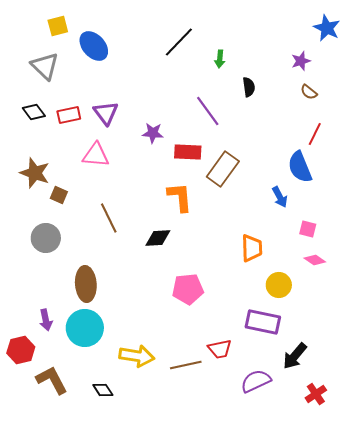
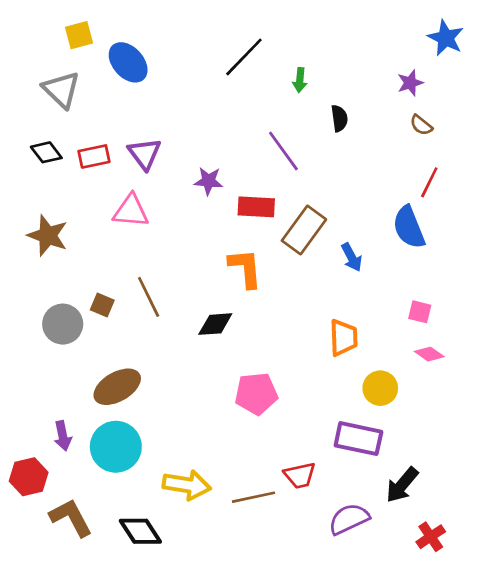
brown square: (59, 195) -> (102, 305), moved
blue arrow: (280, 197) -> (352, 257), moved
brown ellipse: (86, 284) -> (117, 387), turned 64
black diamond: (103, 390) -> (140, 531), size x1.5

